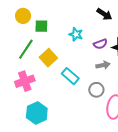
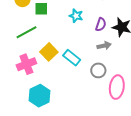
purple semicircle: (100, 44) -> (101, 25), turned -48
green line: (26, 49) -> (26, 32), turned 30
yellow square: (48, 58) -> (49, 52), moved

